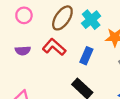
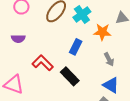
red L-shape: (54, 47) -> (43, 63), moved

